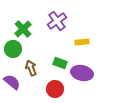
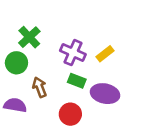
purple cross: (57, 21) -> (73, 53), moved, turned -30
yellow rectangle: (82, 42) -> (105, 54), turned -32
purple semicircle: (12, 82) -> (15, 105), turned -30

